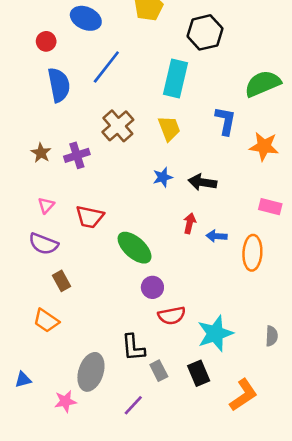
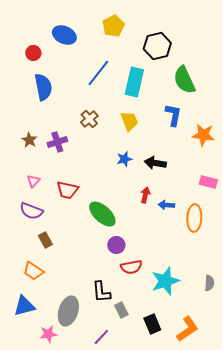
blue line: (106, 67) -> (98, 73), moved
green semicircle: (263, 84) -> (184, 80), moved, turned -92
brown cross: (118, 126) -> (89, 119), size x0.7
black rectangle: (199, 373) -> (152, 324), moved
blue triangle: (23, 380) -> (24, 306), moved, size x1.6

